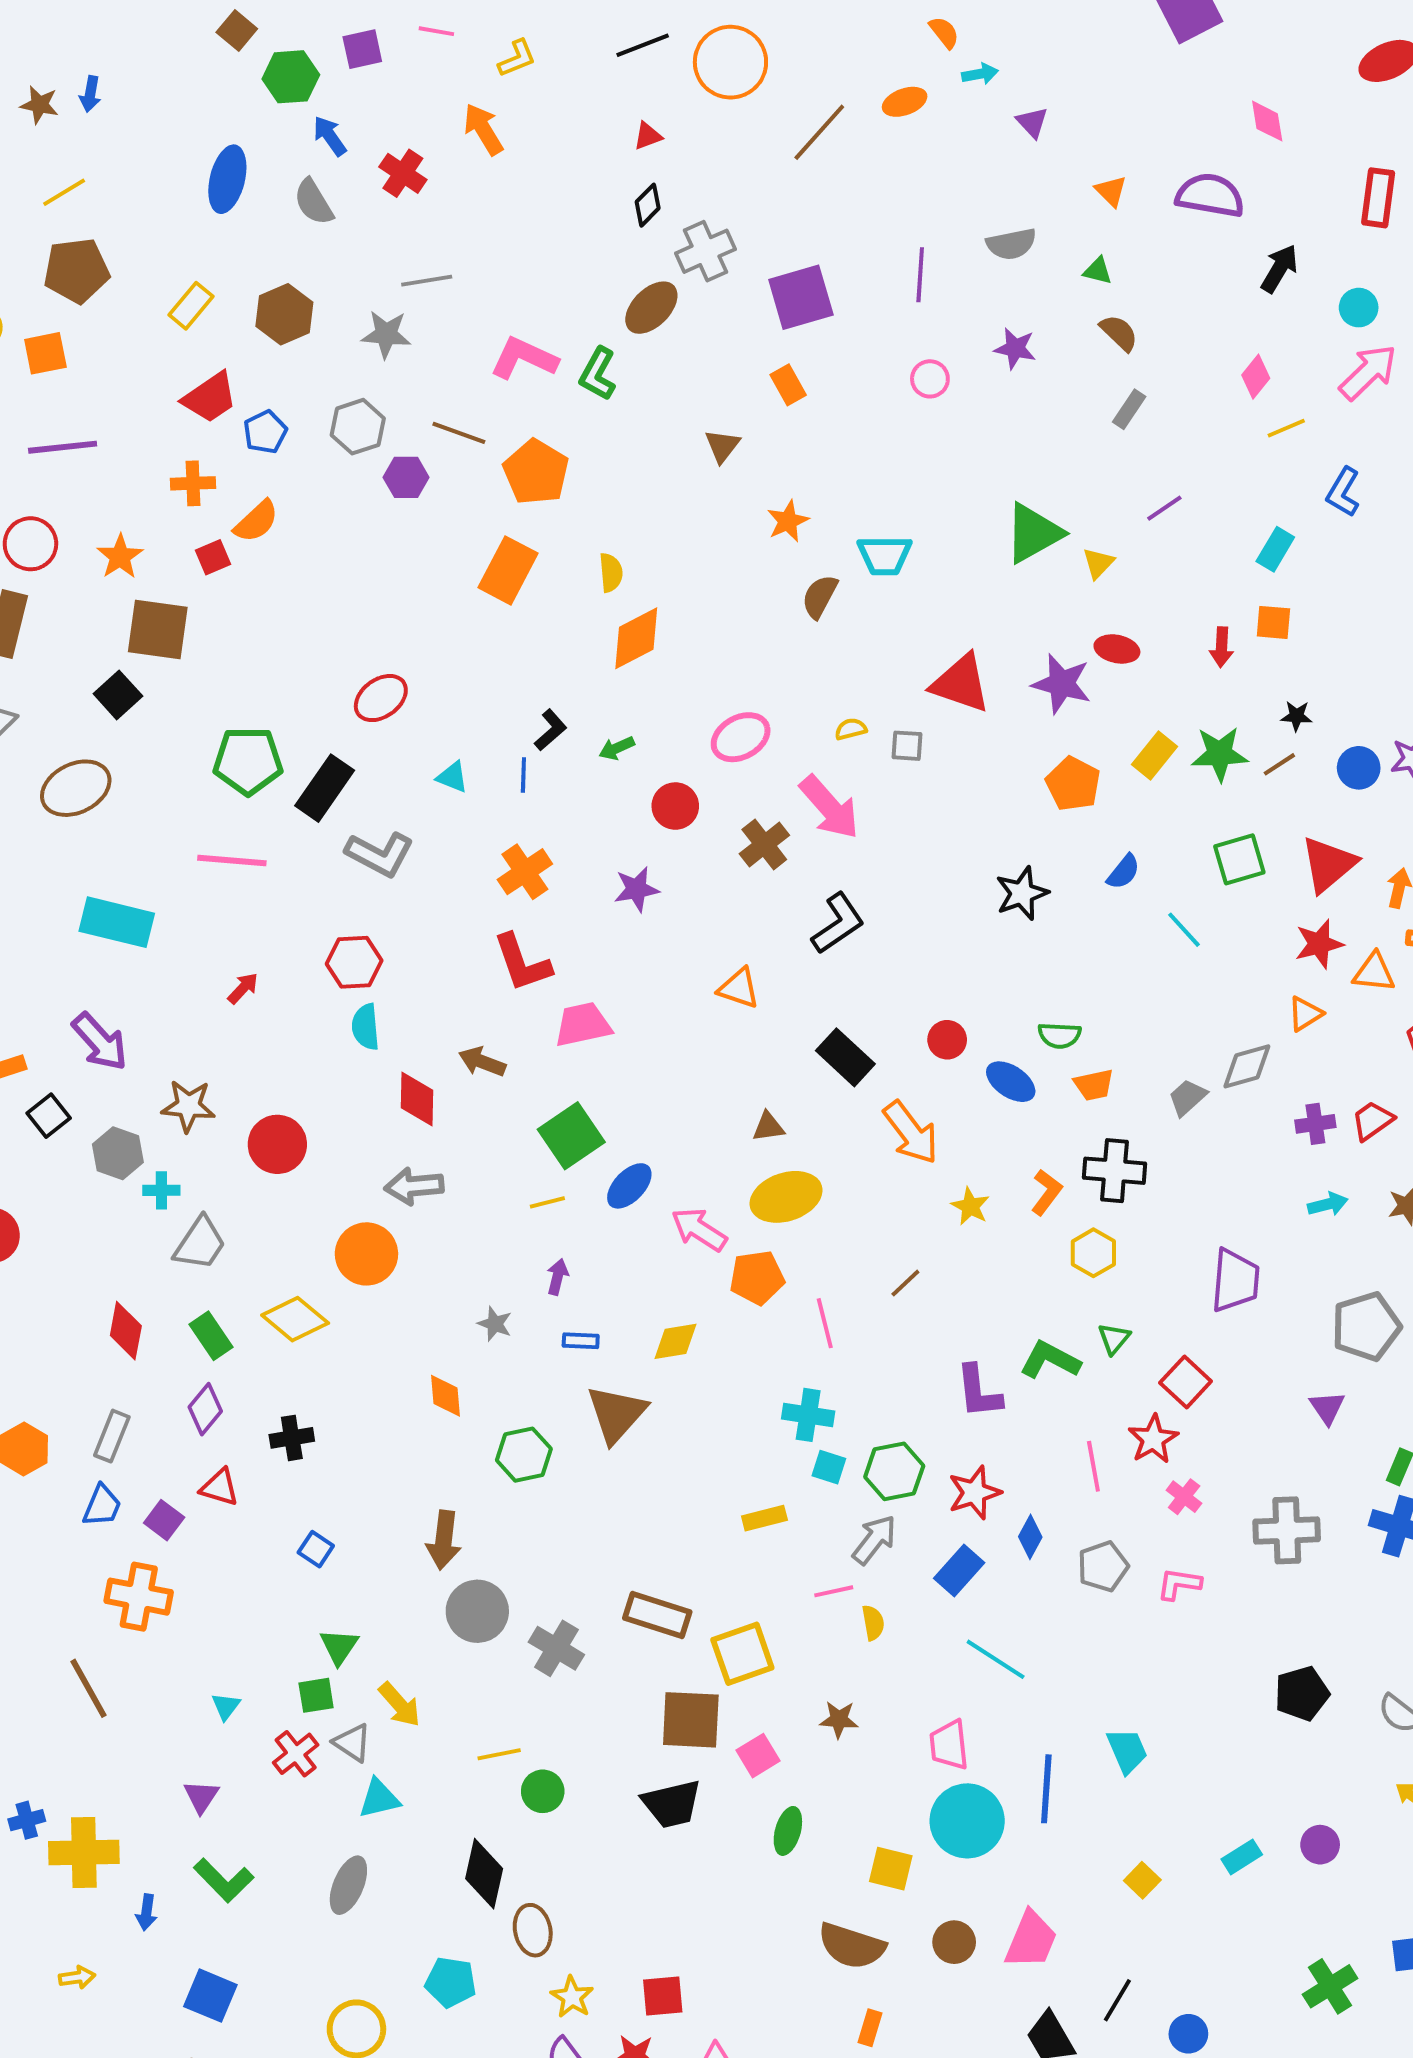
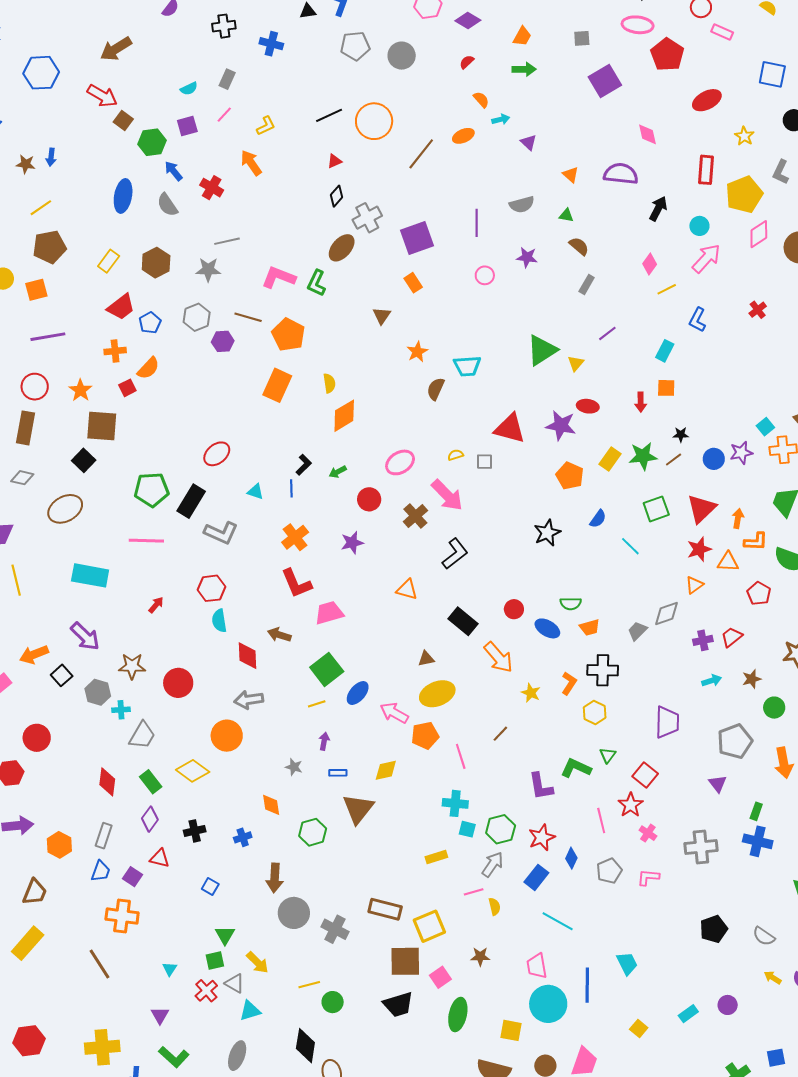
pink line: (436, 31) -> (224, 115), turned -54
blue cross: (27, 1820) -> (243, 837), moved
green ellipse: (788, 1831) -> (458, 1015), size x1.4

